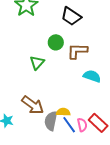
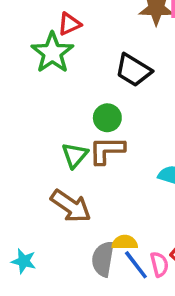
brown L-shape: (77, 51) -> (107, 150), moved
brown arrow: (33, 105) -> (71, 206), moved

